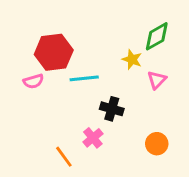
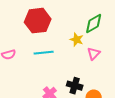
red hexagon: (54, 52) -> (38, 21), moved
black cross: (112, 109) -> (75, 86), moved

